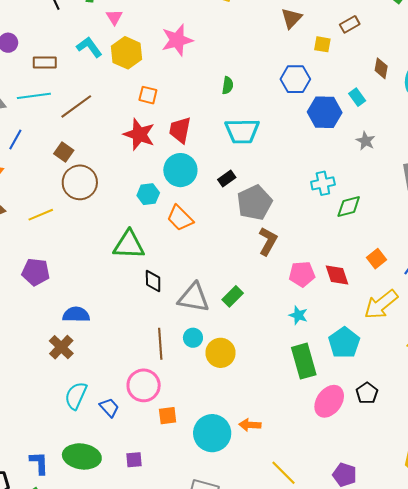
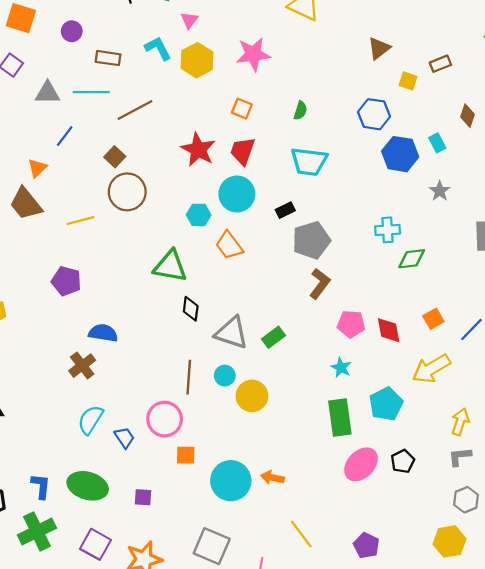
orange square: (148, 95) -> (242, 109), moved

